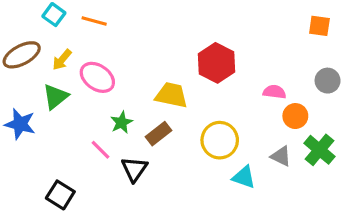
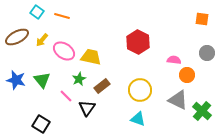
yellow trapezoid: (171, 95) -> (91, 57), moved
green triangle: (55, 97) -> (42, 80), moved, turned -30
green cross: (319, 150) -> (202, 111), moved
gray triangle: (281, 156) -> (178, 100), size x1.5
cyan triangle: (244, 177) -> (138, 119), moved

